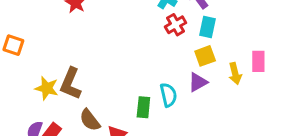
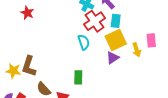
red cross: (176, 25) -> (94, 21), size x1.5
yellow square: (205, 56) -> (116, 40), size x1.5
cyan semicircle: (168, 95) -> (84, 42), moved

